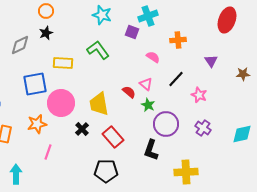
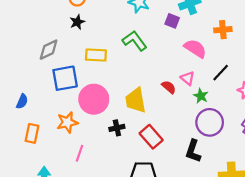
gray diamond: (20, 45) -> (49, 50), moved
pink semicircle: (153, 57) -> (195, 48), size x1.5
green star: (148, 105) -> (201, 96), moved
black cross: (82, 129) -> (117, 128), turned 32

